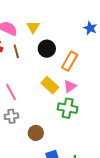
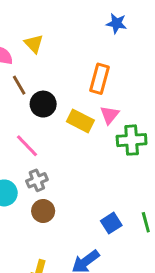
black circle: (47, 49) -> (43, 104), moved
green cross: (68, 108) -> (132, 140), moved
brown circle: (36, 133) -> (43, 211), moved

